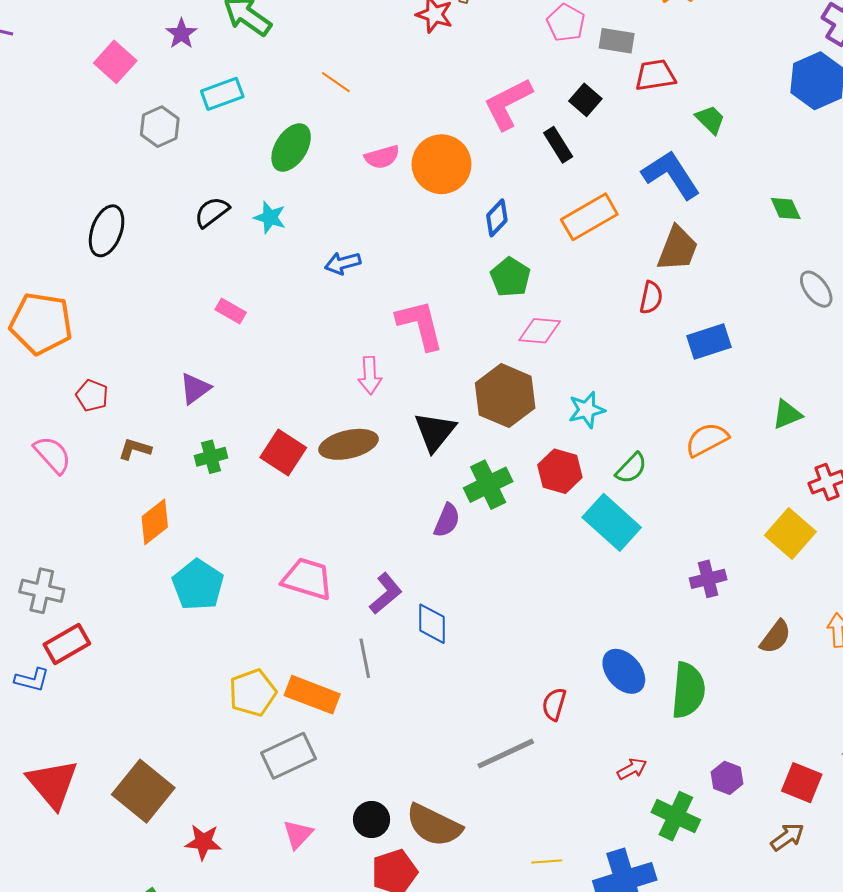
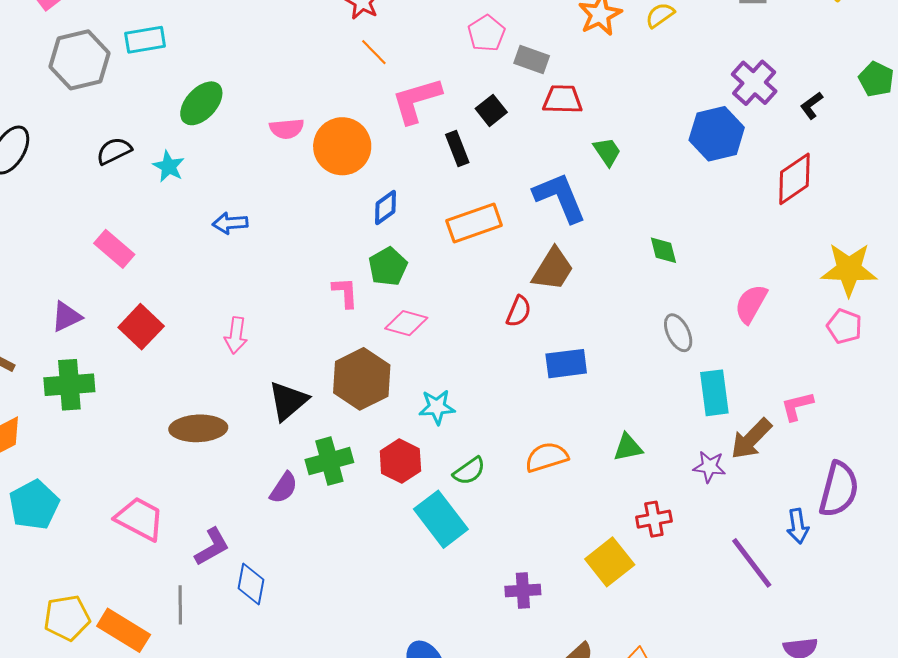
orange line: (336, 82) -> (374, 52), moved
gray hexagon: (160, 127) -> (80, 60), size x1.5
pink rectangle: (231, 311) -> (114, 249), size x1.4
pink L-shape: (420, 325) -> (345, 292), moved, size x0.6
brown ellipse: (349, 444) -> (198, 428), moved
red square: (283, 453) -> (141, 327), moved
green cross: (211, 457) -> (69, 385), size x1.6

